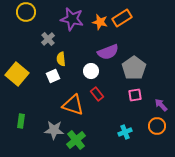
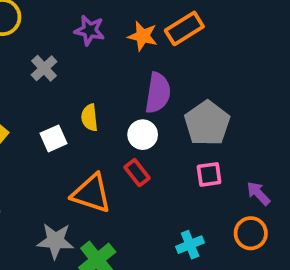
purple star: (72, 19) -> (90, 30), size x0.7
purple semicircle: (108, 52) -> (158, 93), turned -60
yellow semicircle: (61, 59) -> (90, 118), moved
white circle: (91, 71) -> (143, 135), moved

